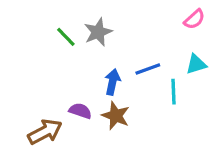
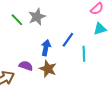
cyan triangle: (196, 64) -> (100, 29), moved
blue line: (148, 69) -> (68, 40), turned -35

